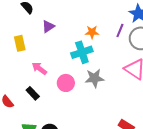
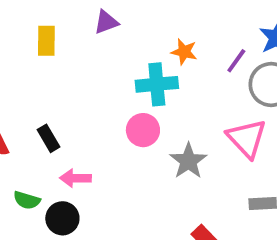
pink arrow: (39, 68) -> (75, 178), moved, turned -49
gray star: (94, 78) -> (188, 161), moved, turned 30
pink circle: (66, 83) -> (143, 130), moved

